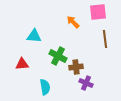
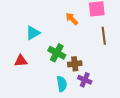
cyan triangle: (34, 36) -> (33, 33), turned -35
cyan semicircle: (45, 87) -> (62, 84), moved

